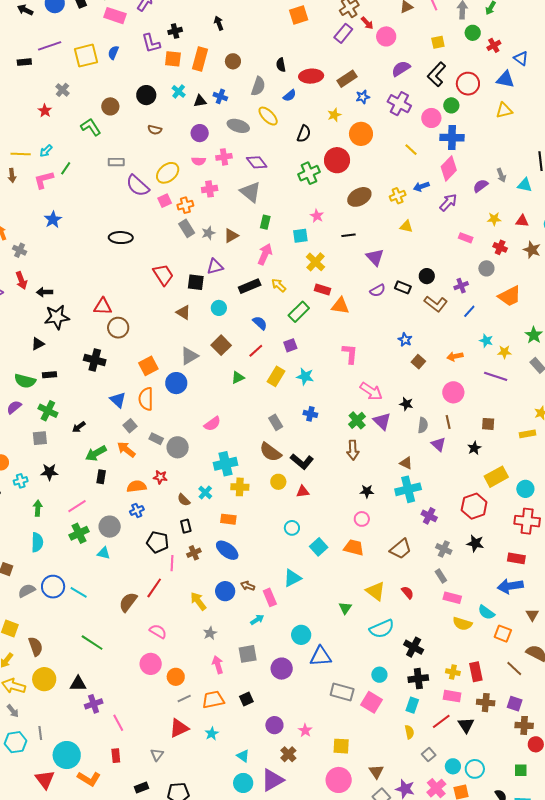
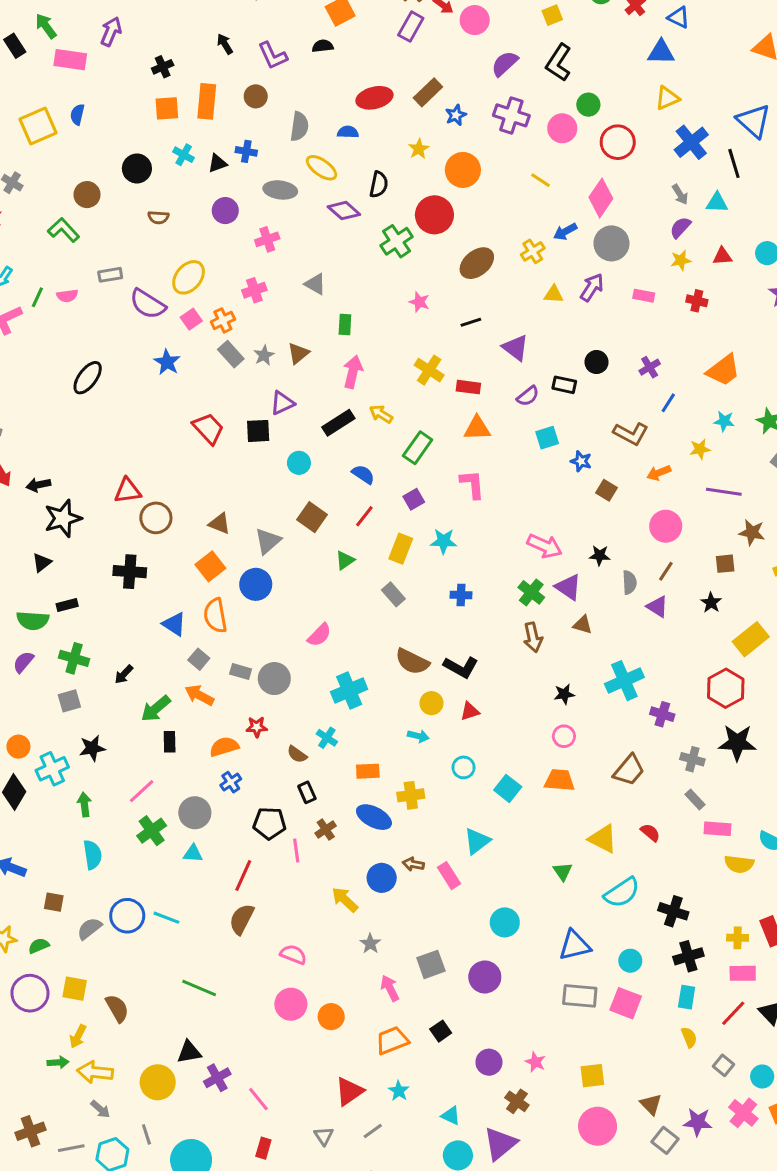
purple L-shape: (151, 43) -> (273, 56), moved
black semicircle: (281, 65) -> (323, 46), moved, turned 104
red circle: (468, 84) -> (618, 142), moved
blue semicircle: (290, 96) -> (348, 132), turned -128
blue cross: (452, 138) -> (691, 142), moved, turned -30
pink semicircle: (199, 161) -> (67, 296), moved
purple diamond: (257, 162) -> (344, 211), moved
purple semicircle: (481, 186) -> (680, 227), moved
gray triangle: (250, 192) -> (315, 284), size x0.7
purple arrow: (448, 202) -> (592, 287), moved
blue star: (53, 220) -> (167, 362), moved
cyan square: (300, 236) -> (547, 438), moved
black ellipse: (121, 238) -> (88, 378), moved, turned -45
brown star: (532, 250) -> (752, 532), moved
gray circle: (486, 268) -> (611, 243), moved, size x1.5
red rectangle: (322, 289) -> (468, 387), moved
brown L-shape: (436, 304) -> (631, 434), moved
brown triangle: (183, 312) -> (220, 523), moved
cyan star: (486, 341) -> (724, 421), moved
yellow star: (504, 352) -> (700, 449), moved
pink L-shape: (350, 354) -> (472, 484), moved
gray rectangle: (276, 422) -> (393, 594), moved
brown line: (448, 422) -> (666, 571), turned 56
brown triangle: (406, 463) -> (583, 625), moved
cyan cross: (21, 481) -> (52, 769), size x1.5
yellow cross: (240, 487) -> (411, 795), moved
black star: (475, 543) -> (737, 743), size x1.4
red line: (154, 588) -> (243, 875), moved
cyan arrow: (257, 620) -> (418, 736), moved, turned 56
blue triangle: (321, 656) -> (575, 945), moved
yellow circle: (44, 679) -> (158, 1082), moved
gray line: (184, 698) -> (373, 1131), moved
red rectangle: (116, 756) -> (263, 1148), turned 32

